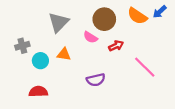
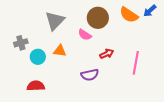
red arrow: (116, 46) -> (107, 54), moved
pink line: (145, 67) -> (136, 63), turned 55

